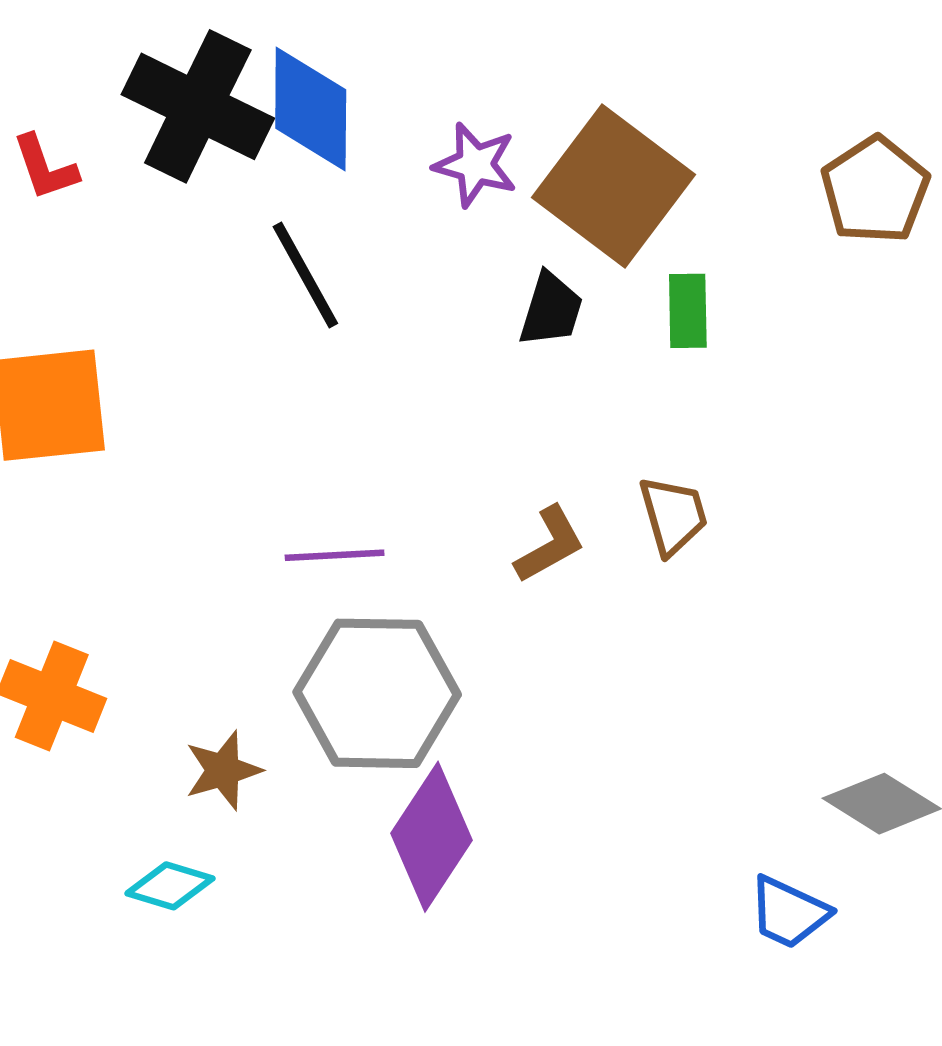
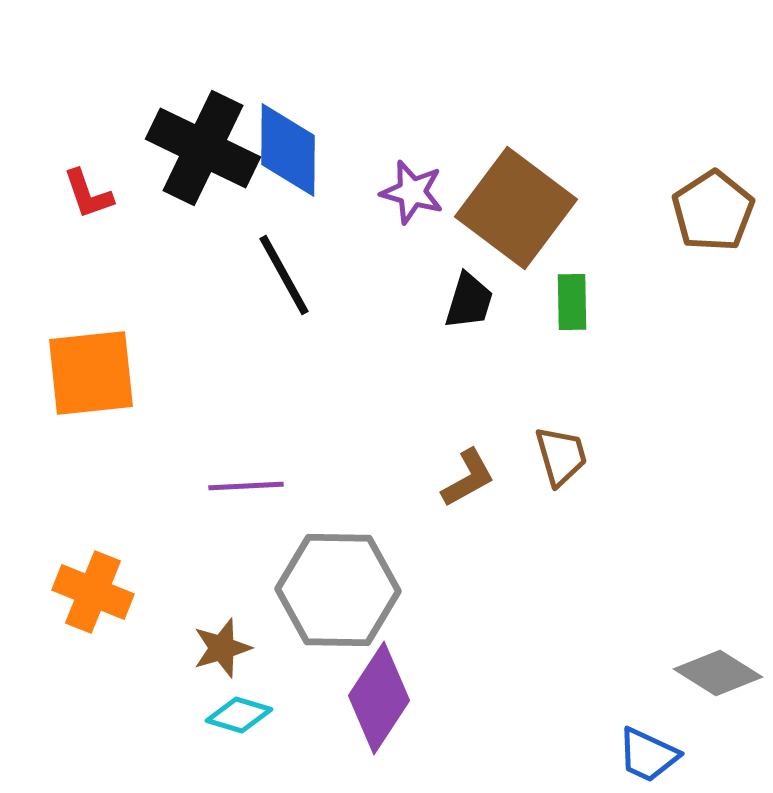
purple line: (335, 555) -> (246, 486), moved
cyan diamond: (170, 886) -> (239, 715), moved

